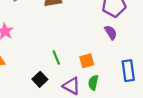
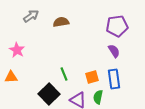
blue rectangle: (128, 71) -> (114, 79), moved
black square: (40, 79) -> (49, 94), size x1.5

